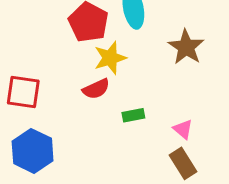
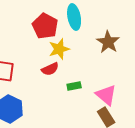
pink triangle: (183, 129) -> (106, 95), size x1.6

